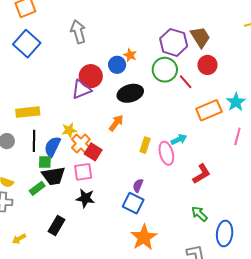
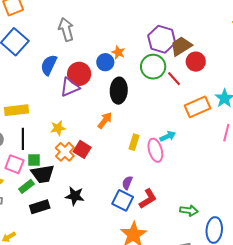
brown trapezoid: (200, 37) -> (181, 46), moved, turned -90
black ellipse: (130, 93) -> (119, 91), turned -70
orange cross: (81, 144) -> (65, 152), moved
blue semicircle: (52, 147) -> (49, 65), moved
pink square: (83, 172) -> (14, 164), moved, turned 30
red L-shape: (201, 174) -> (148, 199), moved
green arrow: (199, 214) -> (189, 211), turned 144
black rectangle: (57, 225) -> (40, 207), moved, turned 42

